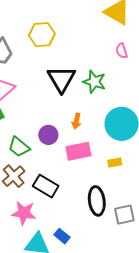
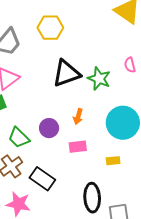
pink semicircle: (122, 51) -> (130, 65), moved
black triangle: (61, 79) -> (66, 73), turned 36
pink rectangle: (78, 151) -> (78, 147), size x0.7

